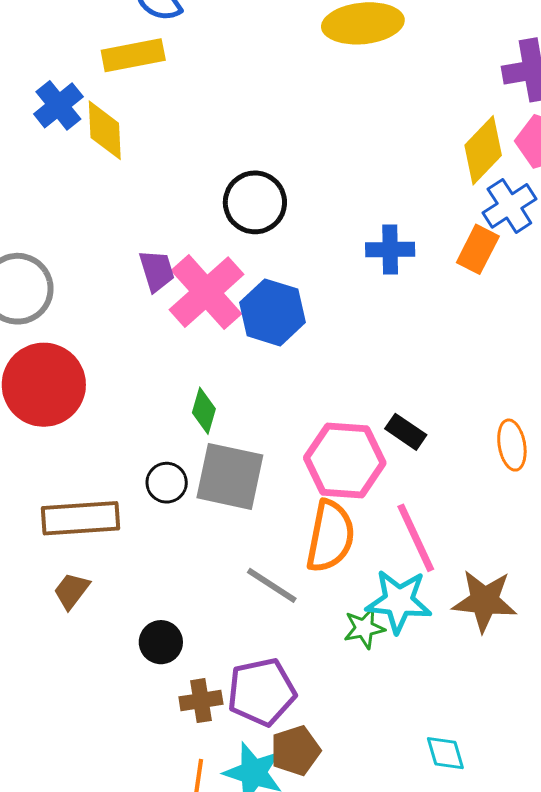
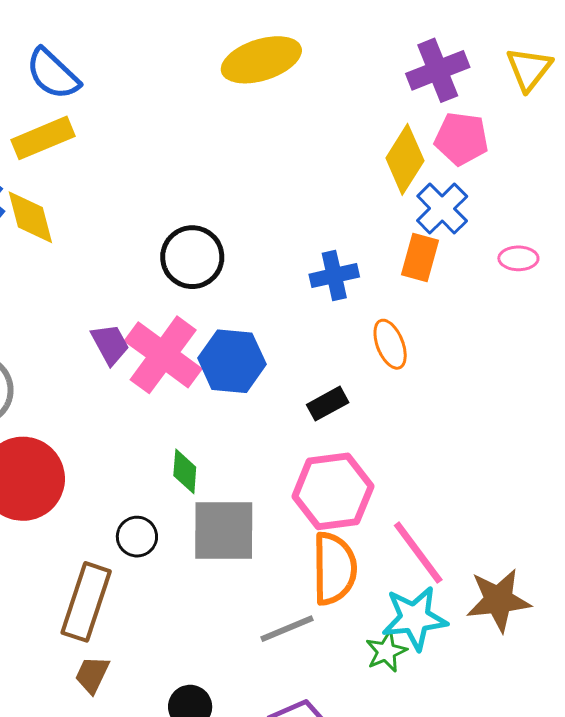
black rectangle: (406, 432) -> (328, 404), moved, turned -51
orange ellipse: (512, 445) -> (390, 344), moved
black circle: (167, 483) -> (137, 537), moved
brown rectangle: (81, 518) -> (86, 602), turned -56
gray line: (272, 585) -> (287, 629), turned -44

